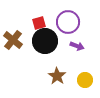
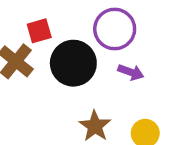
red square: (39, 23) -> (39, 31), moved

